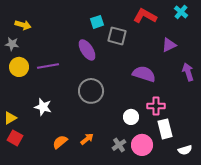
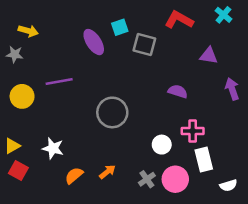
purple triangle: (169, 45) -> (209, 56), turned 35
purple ellipse: (87, 50) -> (94, 42), moved
yellow circle: (19, 67) -> (22, 96), moved
purple semicircle: (144, 74) -> (178, 91), size x0.7
white star: (43, 107) -> (53, 148), moved

